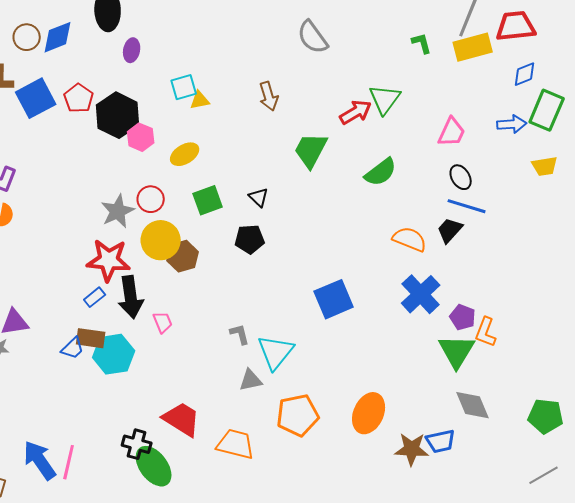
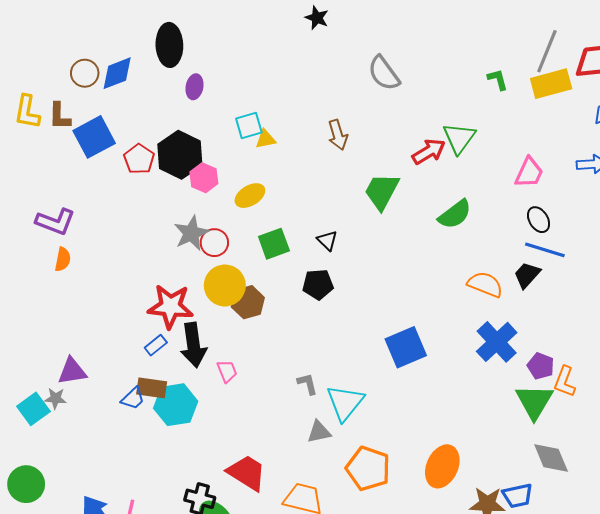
red pentagon: (79, 98) -> (139, 159), moved
gray star: (118, 211) -> (191, 233), moved
orange pentagon: (298, 415) -> (368, 468), turned 30

